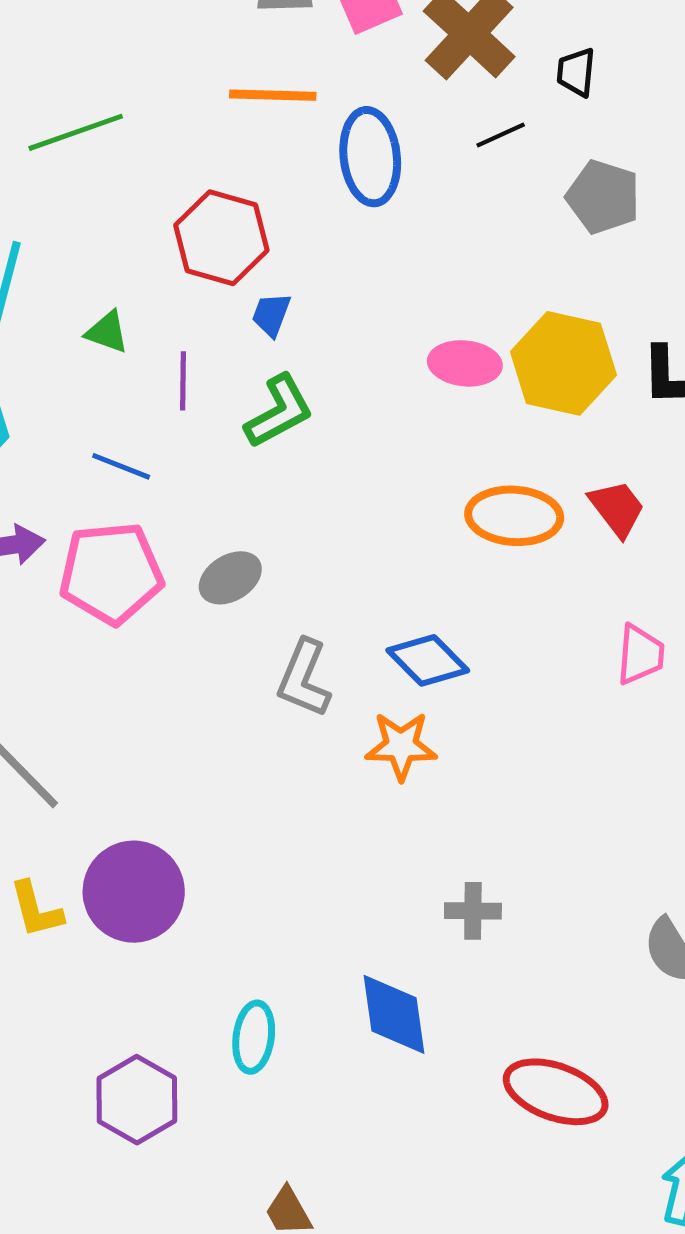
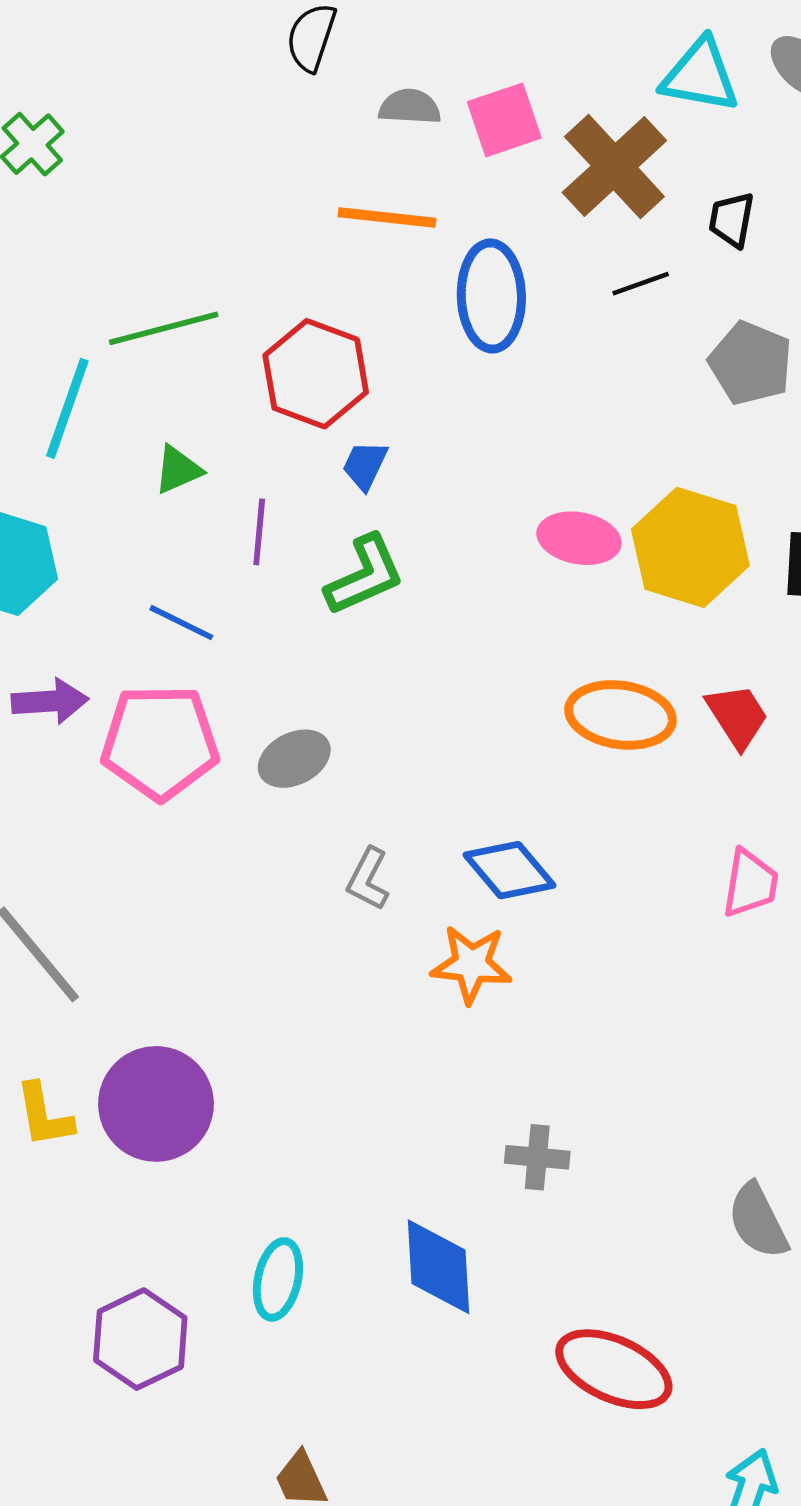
green line: (76, 132) -> (164, 328), moved
green triangle: (107, 332) -> (178, 470), turned -48
gray L-shape: (304, 678) -> (368, 879), size x0.7

